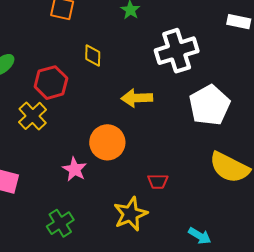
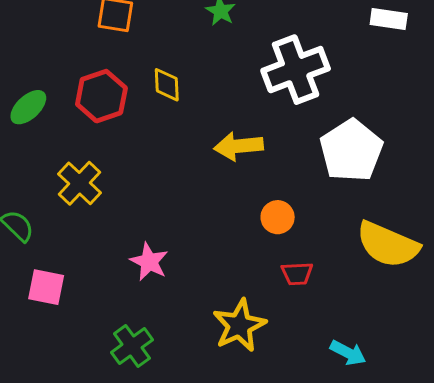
red hexagon: (51, 83) -> (101, 96), moved
orange circle: (107, 142) -> (278, 217), moved, size x0.6
red trapezoid: (158, 181) -> (297, 274), moved

